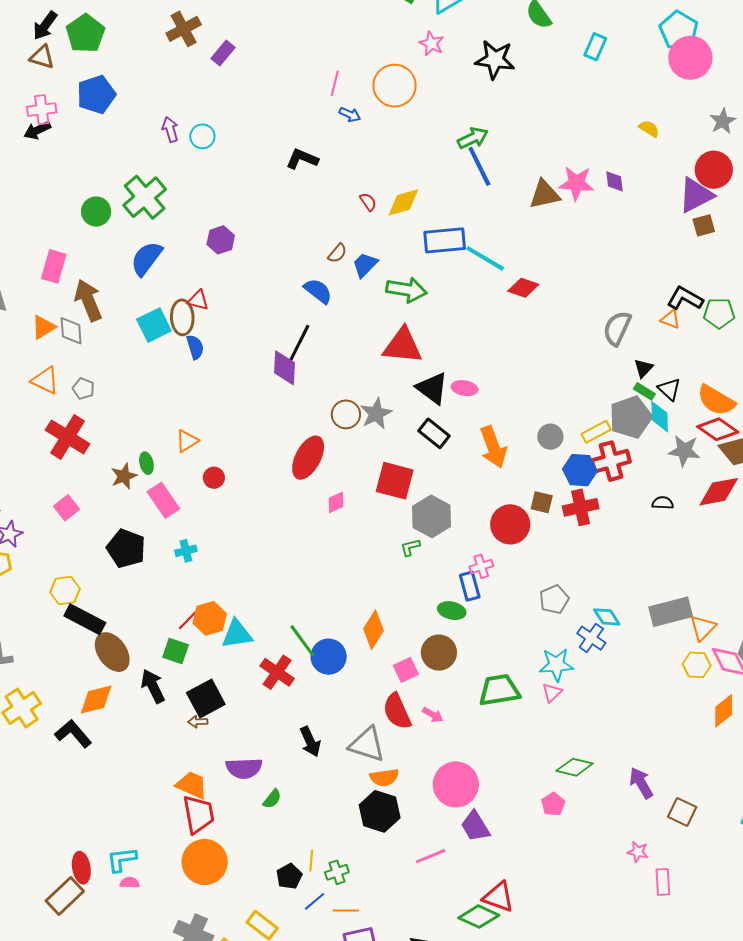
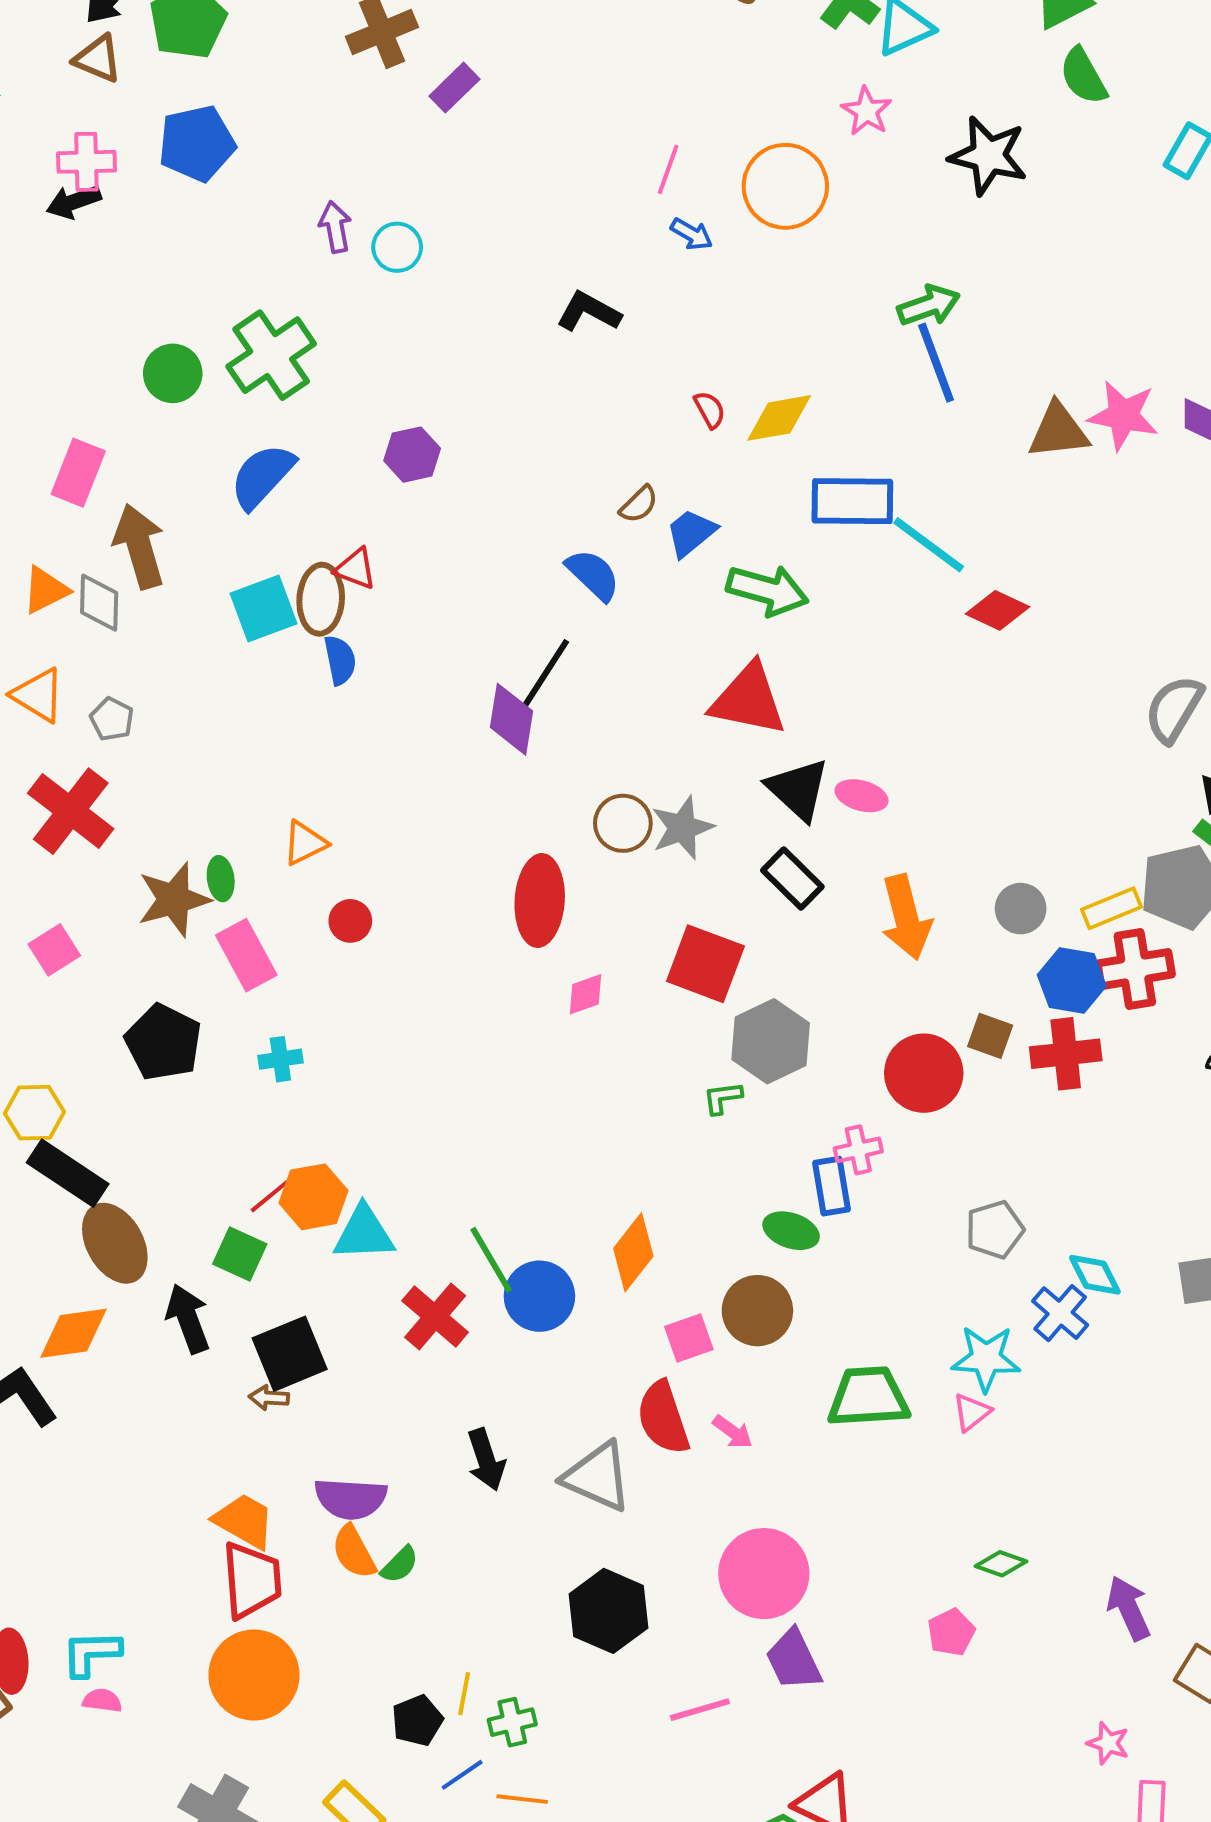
red ellipse: (308, 458) -> (540, 901), turned -30
brown star: (124, 476) -> (174, 900), size x1.4
green diamond: (575, 767) -> (1001, 1564), size x0.7
orange semicircle: (384, 777) -> (354, 1552), moved, turned 64

